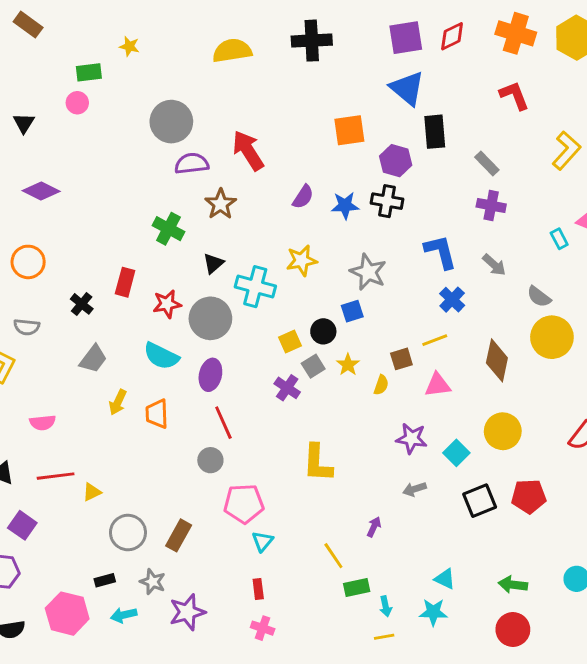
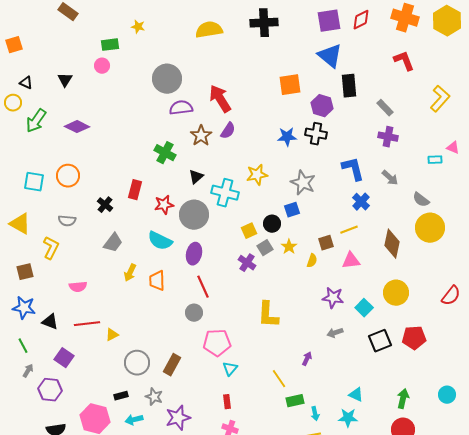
purple semicircle: (303, 197) -> (228, 131), moved
cyan rectangle: (559, 239) -> (435, 160), turned -64
green arrow: (513, 585) -> (403, 399), turned 96

